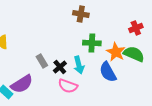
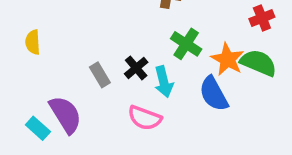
green cross: (92, 43) -> (186, 44), turned 30
black cross: (60, 67) -> (136, 68), moved
purple semicircle: (22, 84) -> (65, 114), turned -90

